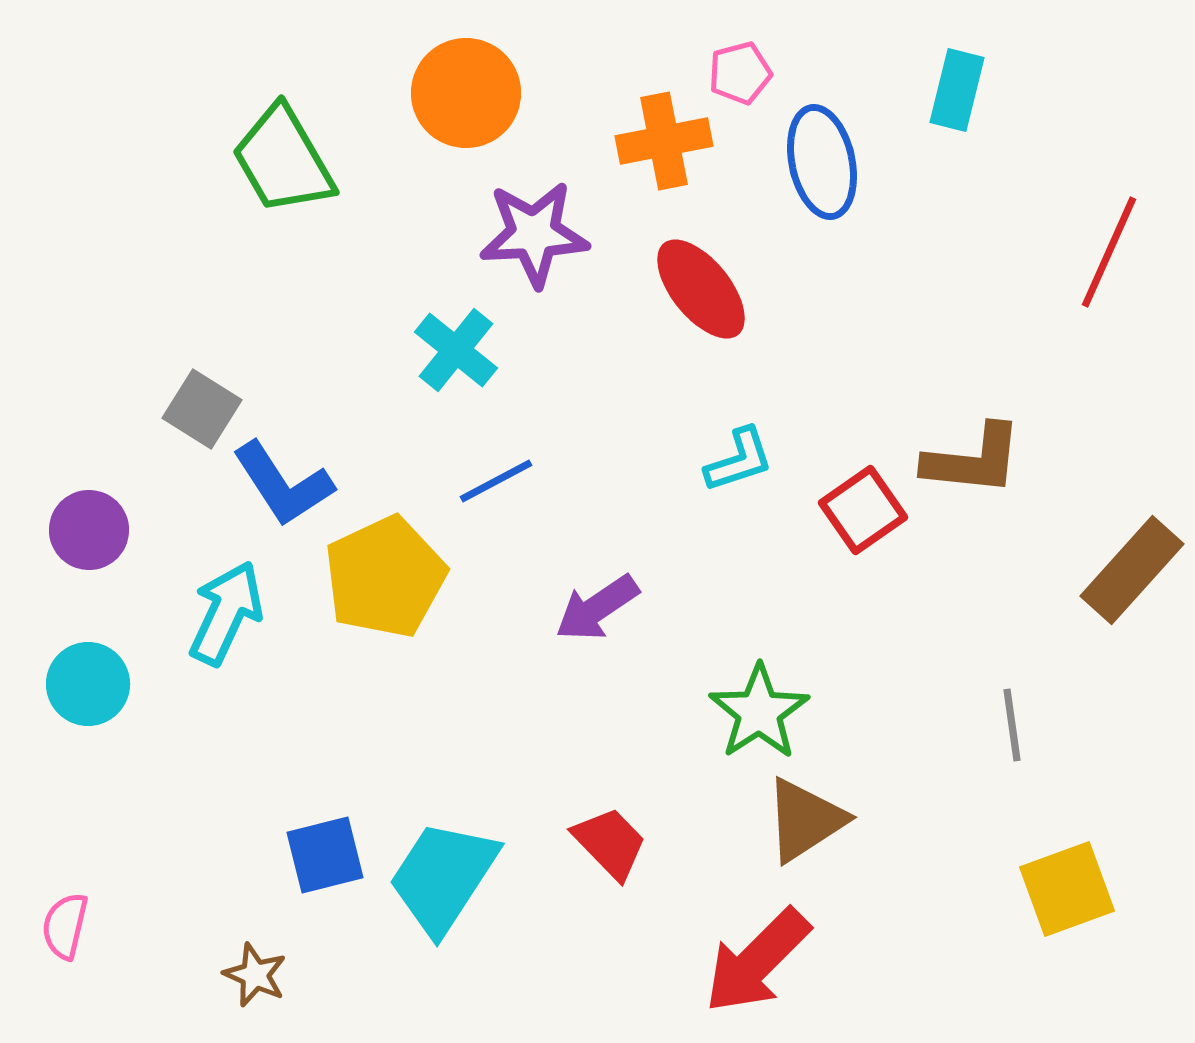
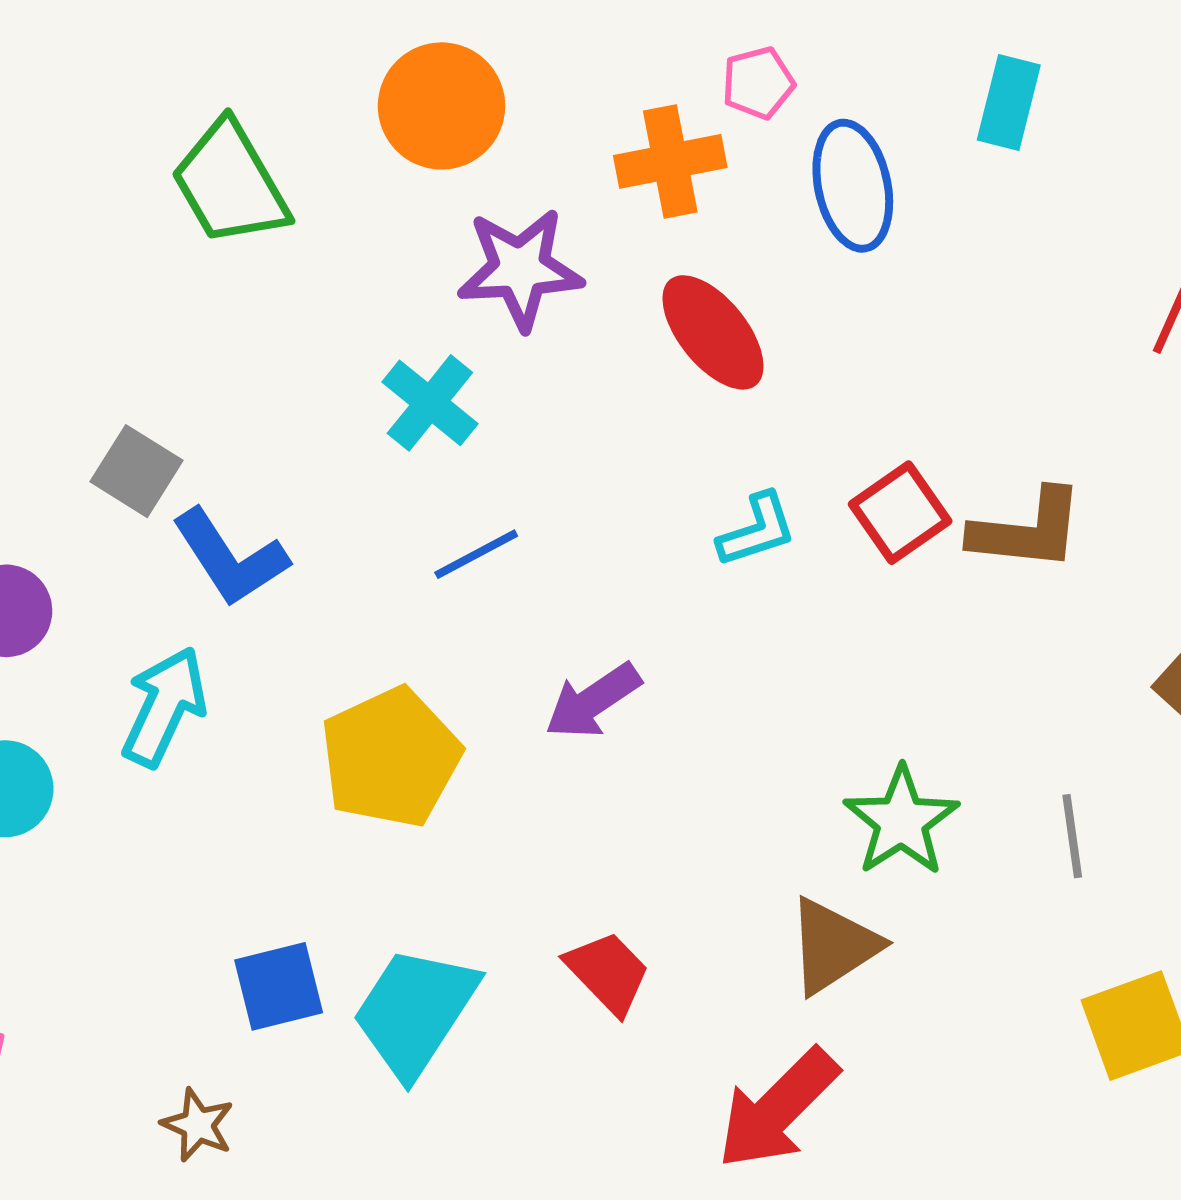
red square: (863, 510) -> (900, 513), moved
yellow pentagon: (385, 577) -> (391, 758), moved
green star: (759, 712) -> (901, 821), moved

